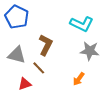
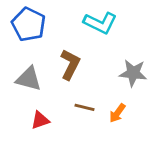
cyan L-shape: (82, 24) -> (100, 23), moved
brown line: (39, 68) -> (84, 107), moved, turned -32

